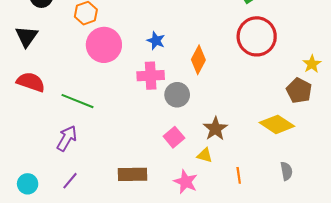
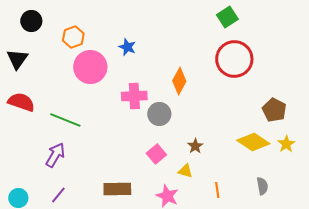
blue star: (156, 41) -> (127, 47), moved
yellow star: (312, 64) -> (286, 144), moved
brown star: (215, 129) -> (195, 146), size x0.7

